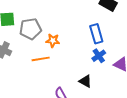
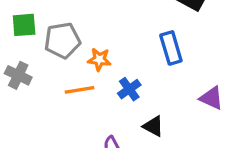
blue cross: (99, 56) -> (129, 89), moved

